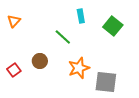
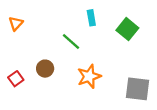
gray square: (106, 82) -> (138, 89), moved

